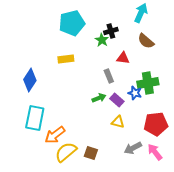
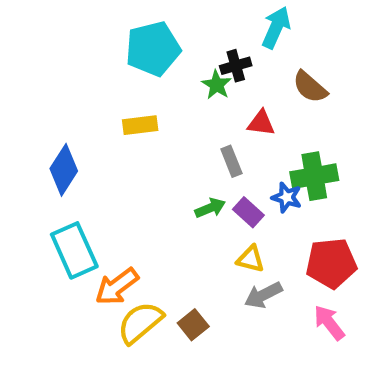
cyan arrow: (141, 13) -> (276, 28), moved
cyan rectangle: (35, 118) -> (74, 250), turned -35
gray arrow: (133, 148) -> (263, 295), moved
brown square: (91, 153) -> (193, 325), turned 32

